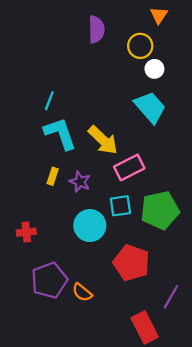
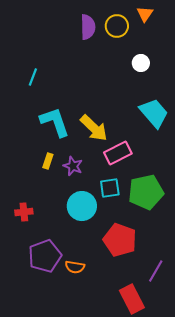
yellow circle: (140, 46) -> (117, 26), moved
cyan line: (49, 101) -> (33, 77), moved
cyan trapezoid: (150, 107) -> (154, 113), moved
orange semicircle: (82, 292) -> (75, 267), turned -30

